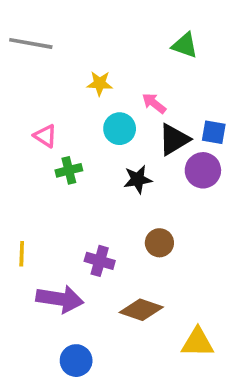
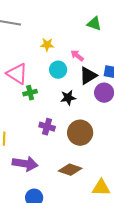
pink triangle: (45, 136) -> (17, 74), size x1.6
brown circle: (159, 243) -> (80, 133), size x1.6
purple cross: (100, 261) -> (47, 127), moved

